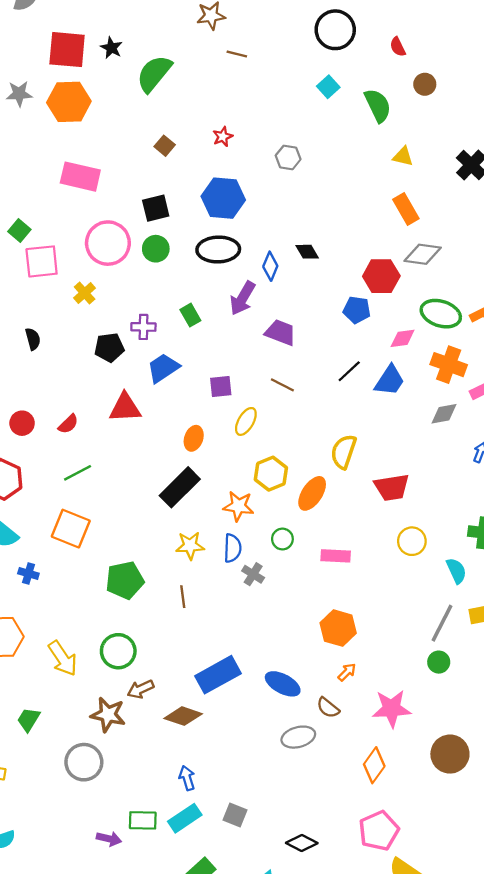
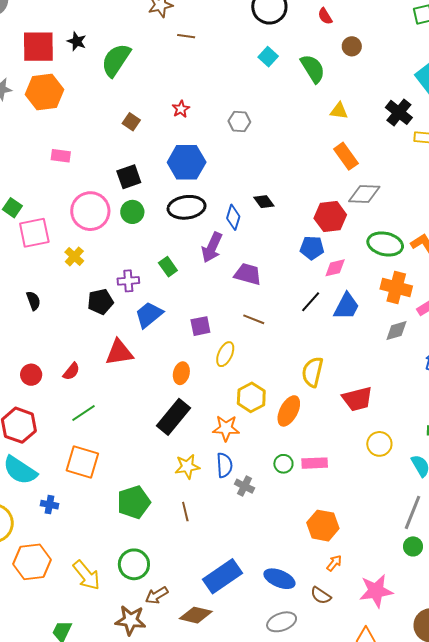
pink rectangle: (80, 177) -> (61, 156), size x0.6
pink diamond: (403, 338) -> (335, 268), moved
green circle: (282, 539) -> (283, 464), moved
gray ellipse: (298, 737) -> (282, 622), moved

